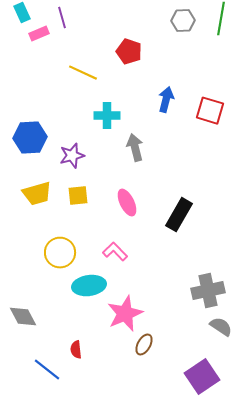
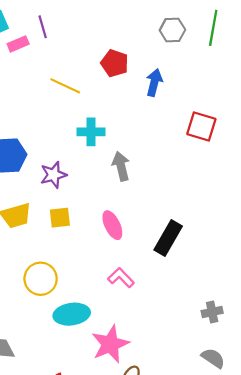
blue arrow: (166, 100) -> (154, 83), moved
pink L-shape: (115, 252) -> (121, 278), moved
gray cross: (208, 291) -> (212, 312), moved, size x0.6

